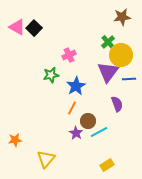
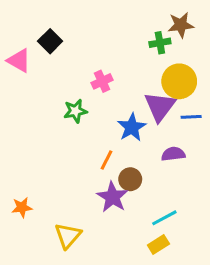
pink triangle: (17, 27) -> (19, 61), moved
green cross: (108, 42) -> (160, 43), moved, turned 32
blue star: (76, 86) -> (132, 127), moved
purple semicircle: (117, 104) -> (173, 154), turned -77
cyan line: (99, 132) -> (164, 218), moved
purple star: (76, 133) -> (112, 197), size x1.5

